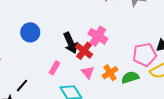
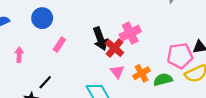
blue circle: (30, 32) -> (42, 18), moved
pink cross: (98, 36) -> (130, 33), turned 30
pink rectangle: (54, 68) -> (59, 45), moved

